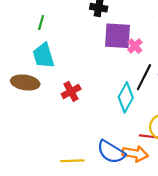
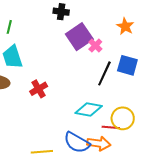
purple square: (118, 36) -> (79, 37), turned -36
cyan diamond: (126, 97) -> (89, 110), moved, turned 72

